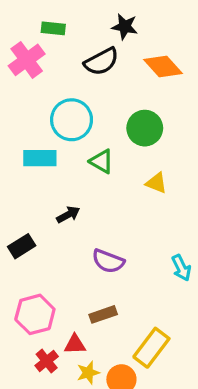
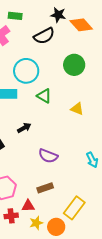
orange diamond: (163, 67) -> (81, 25), moved
green circle: (145, 128) -> (74, 65), moved
red cross: (47, 361) -> (11, 216), turned 32

